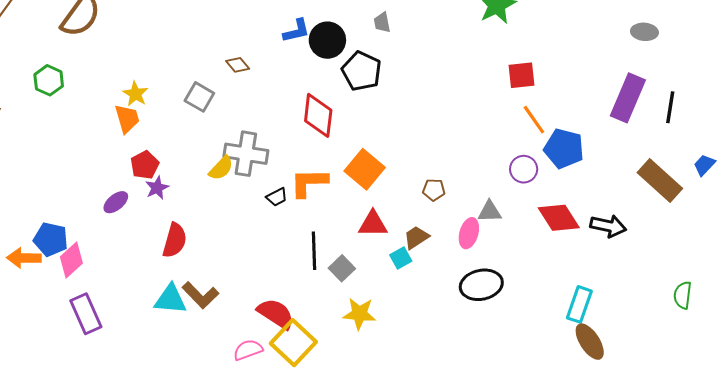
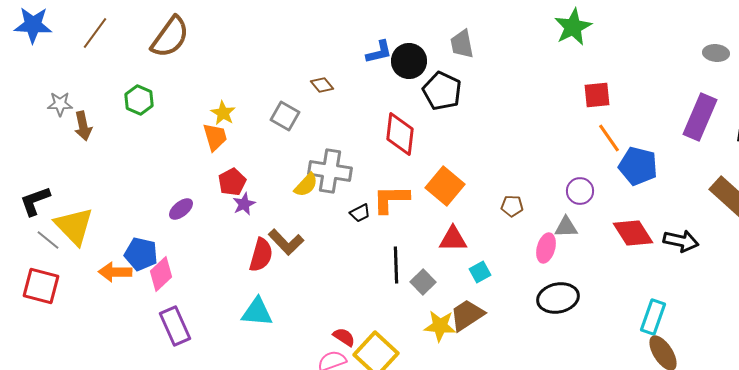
gray trapezoid: (382, 23) -> (462, 44), size x1.4
purple circle: (524, 169) -> (580, 191), moved
purple ellipse: (116, 202) -> (181, 209), moved
brown trapezoid: (416, 237) -> (467, 315), moved, size x1.4
brown L-shape: (200, 295) -> (286, 242), moved
red semicircle: (276, 314) -> (344, 337), moved, size x0.6

